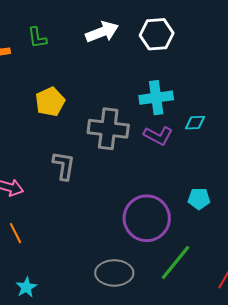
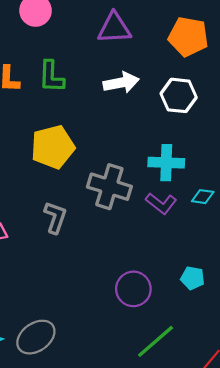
green L-shape: (37, 38) -> (51, 77), size x1.4
yellow pentagon: (50, 102) -> (53, 147), size x1.4
purple circle: (147, 218) -> (133, 289), size x0.7
gray ellipse: (114, 273) -> (36, 337), moved, turned -45

